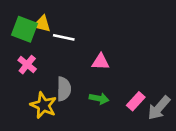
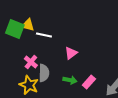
pink triangle: (100, 62) -> (71, 53), turned -40
pink cross: (27, 65) -> (31, 62), moved
pink rectangle: (136, 101) -> (89, 82), moved

